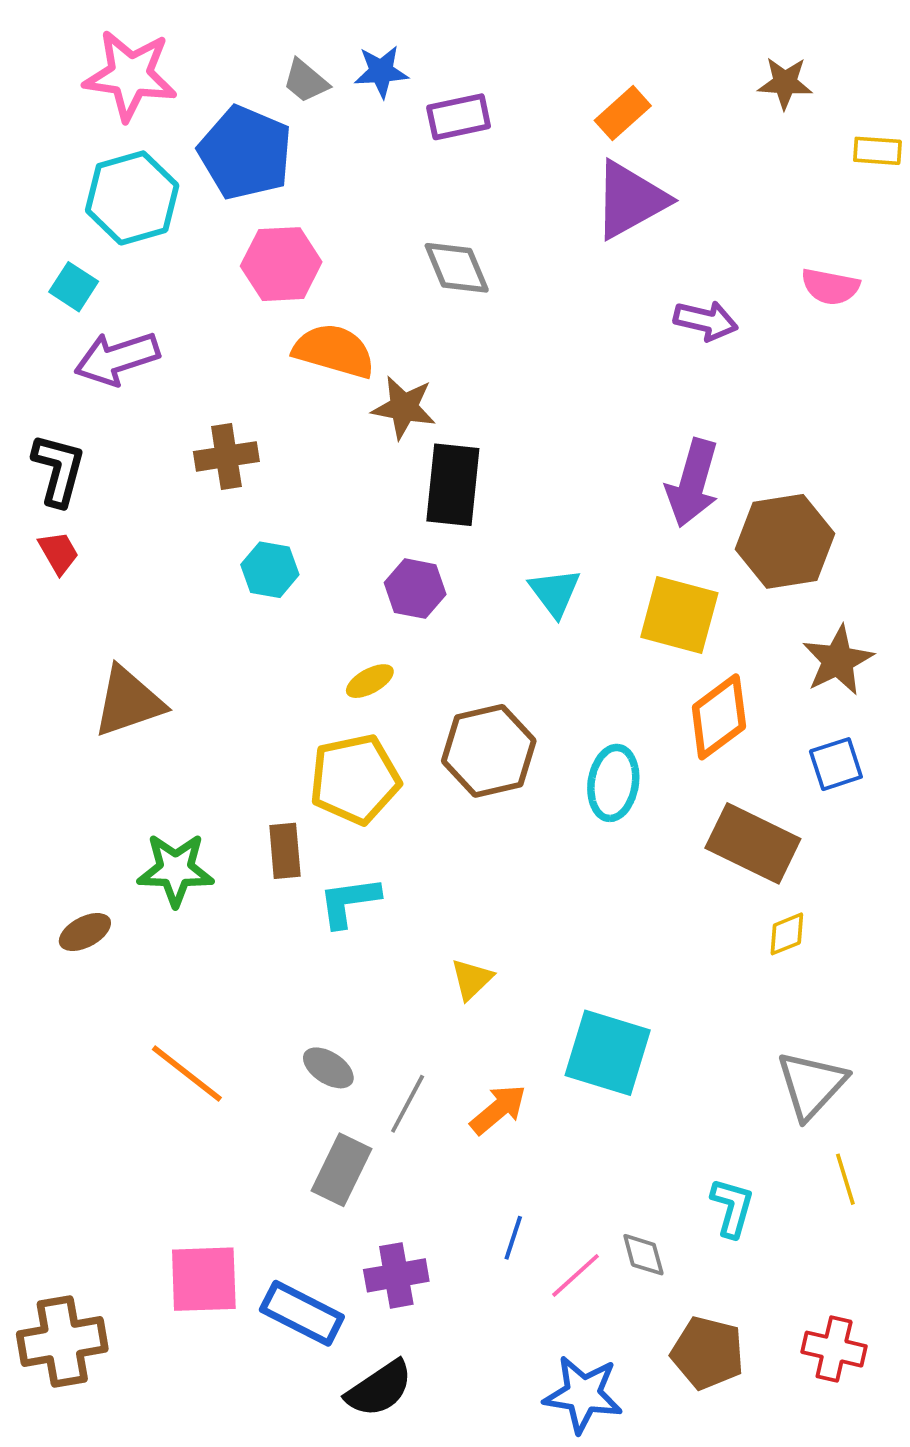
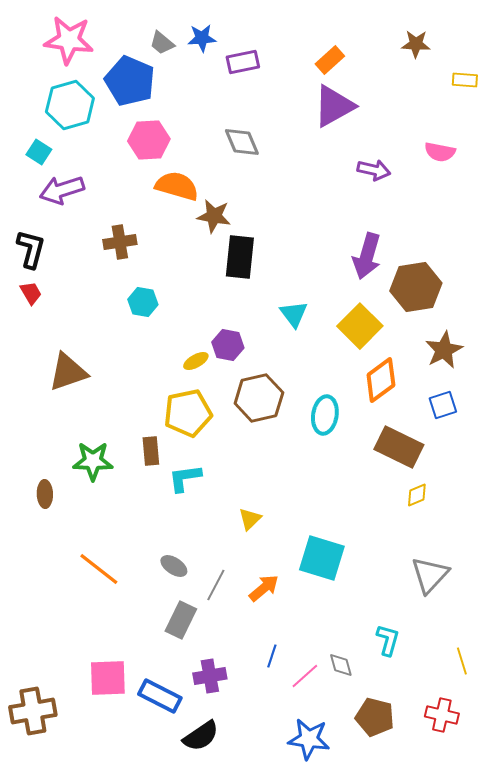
purple hexagon: (415, 589) -> (228, 345), moved
yellow square: (679, 615) -> (360, 326), turned 30
brown ellipse: (85, 932) -> (45, 494), turned -64
yellow line: (845, 1179) -> (462, 661), moved

